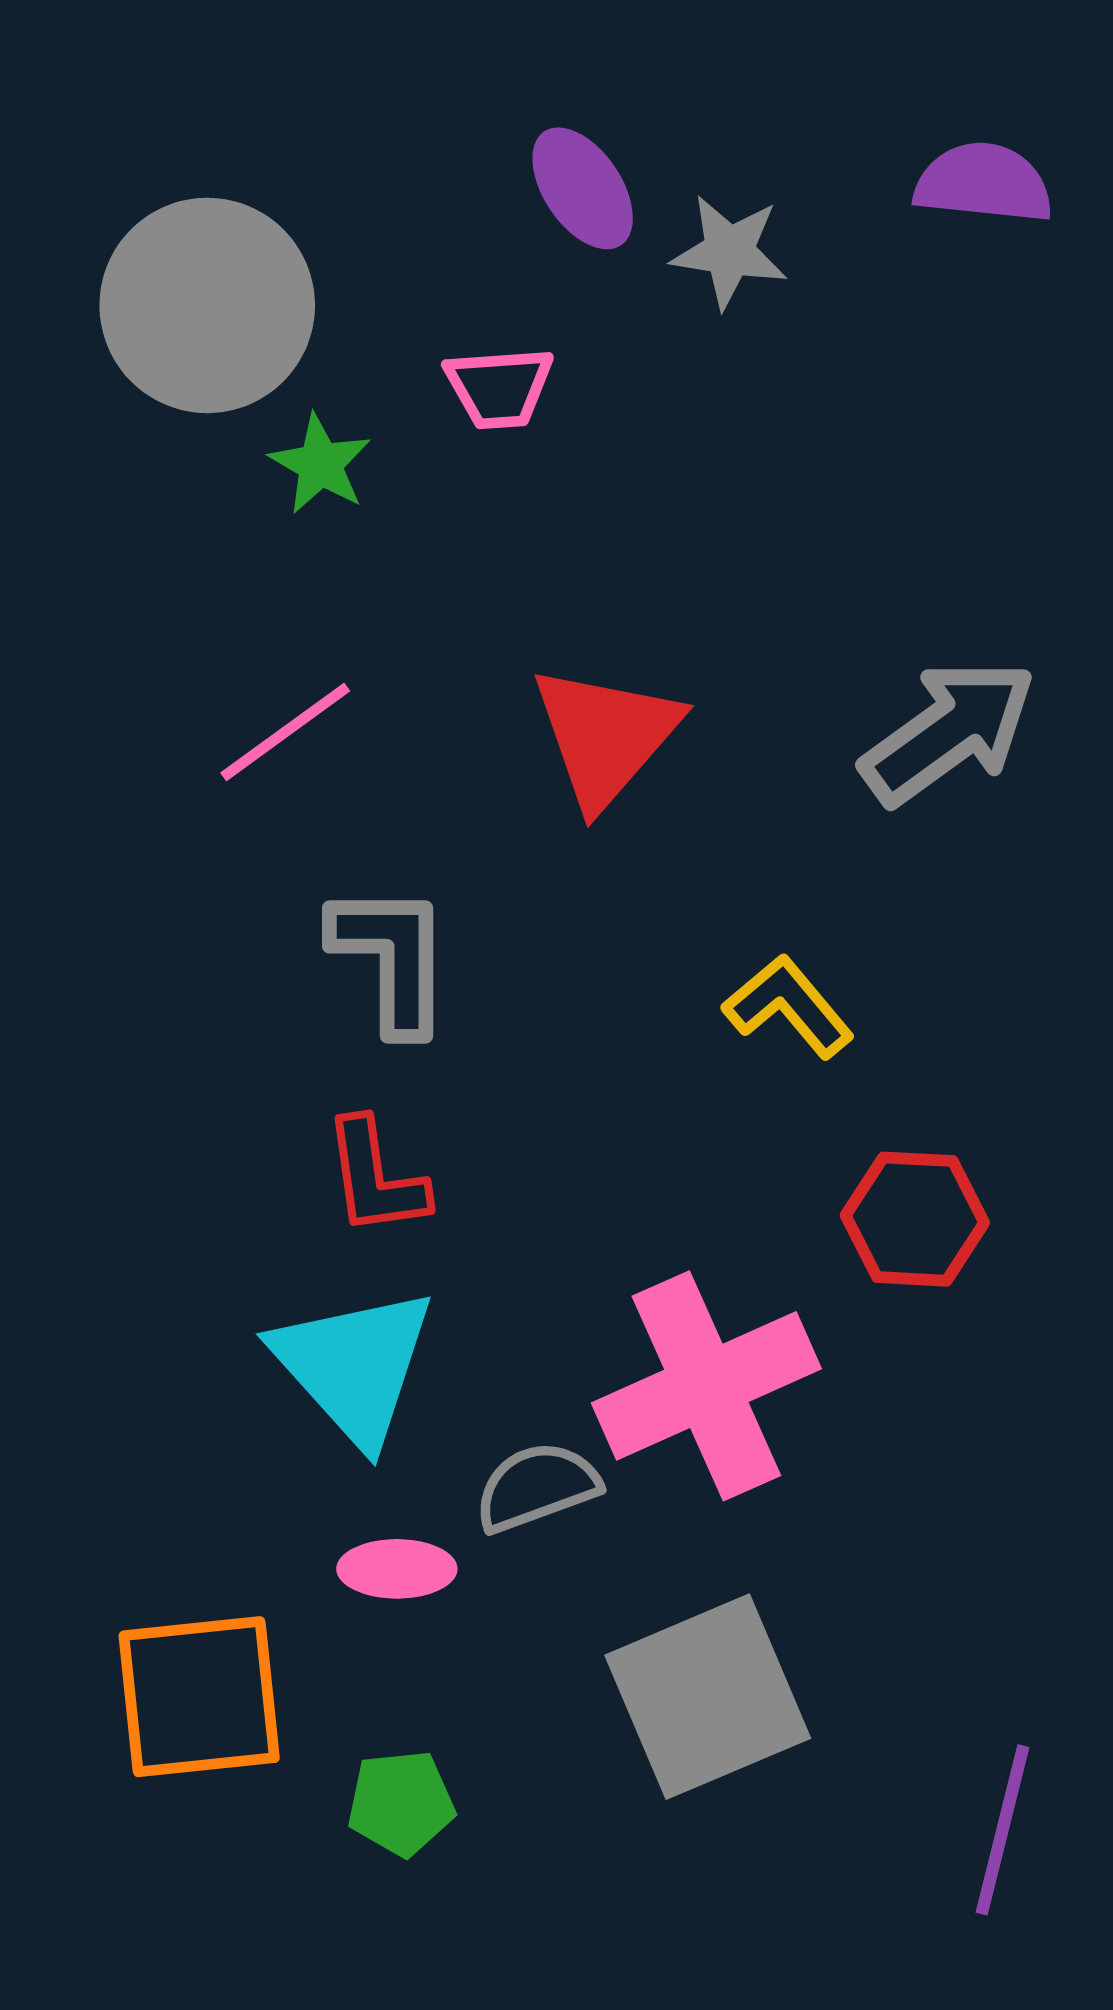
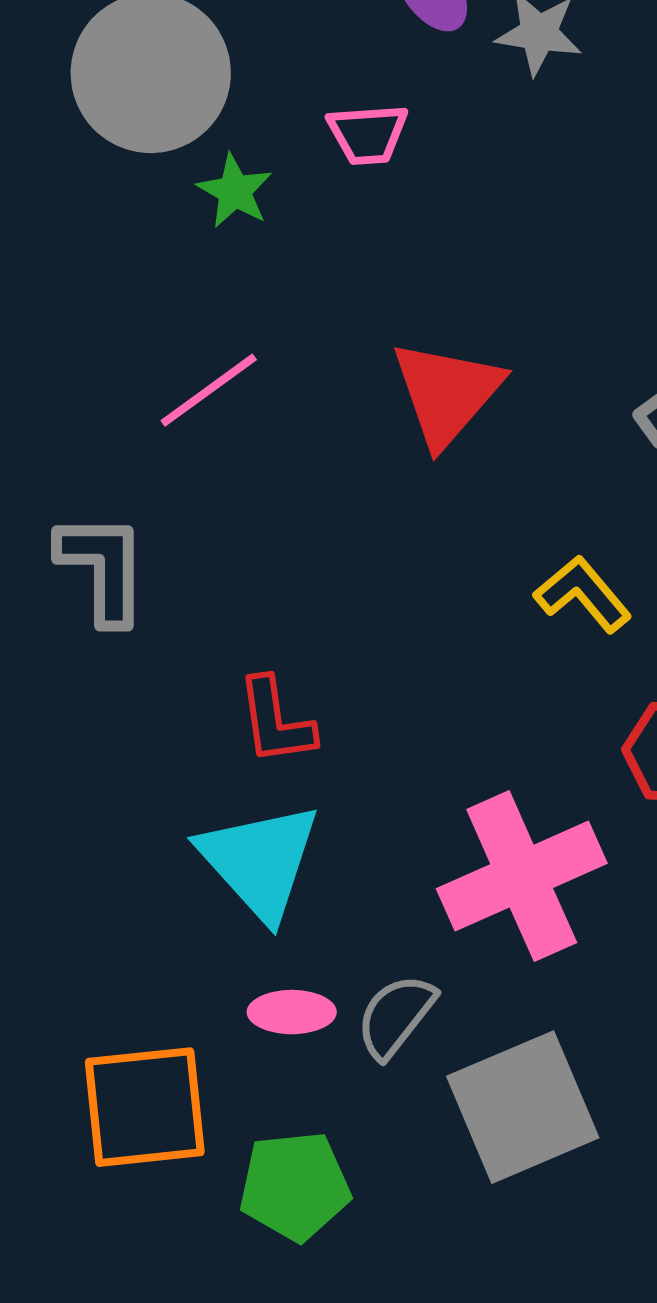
gray L-shape: (392, 958) -> (103, 568), moved
gray semicircle: (537, 1487) -> (396, 1016), moved, turned -32
green pentagon: (401, 1803) -> (295, 1186), size x1.4

